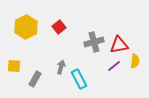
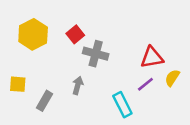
gray cross: (94, 42) -> (96, 54), moved, turned 30
yellow semicircle: (135, 61) -> (172, 78), turned -152
cyan rectangle: (79, 79) -> (122, 105), moved

